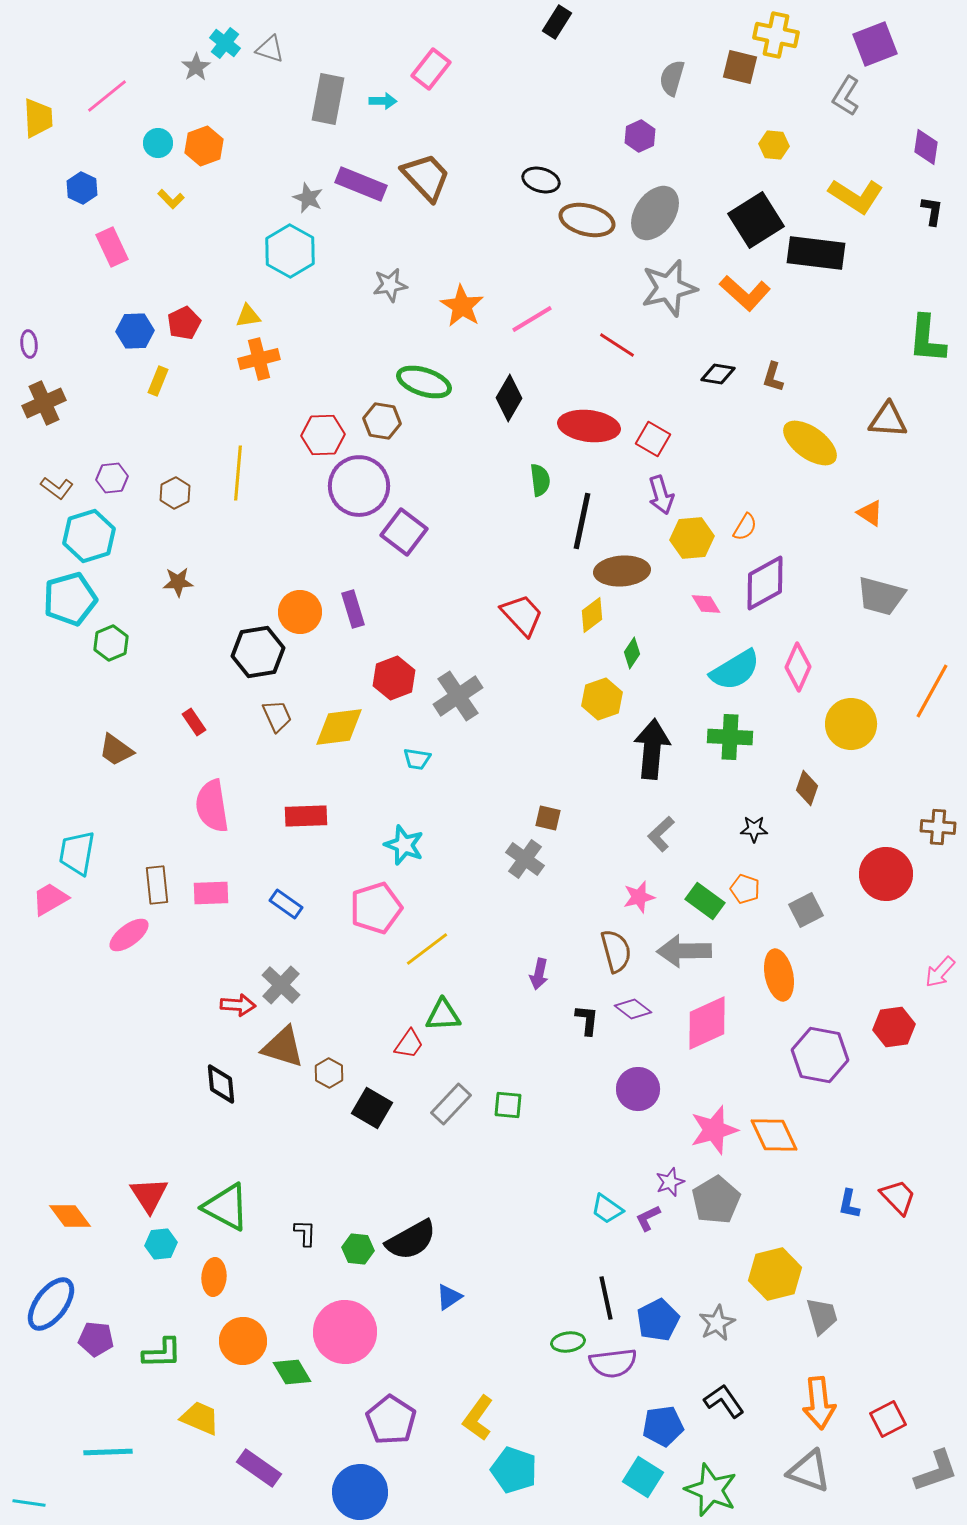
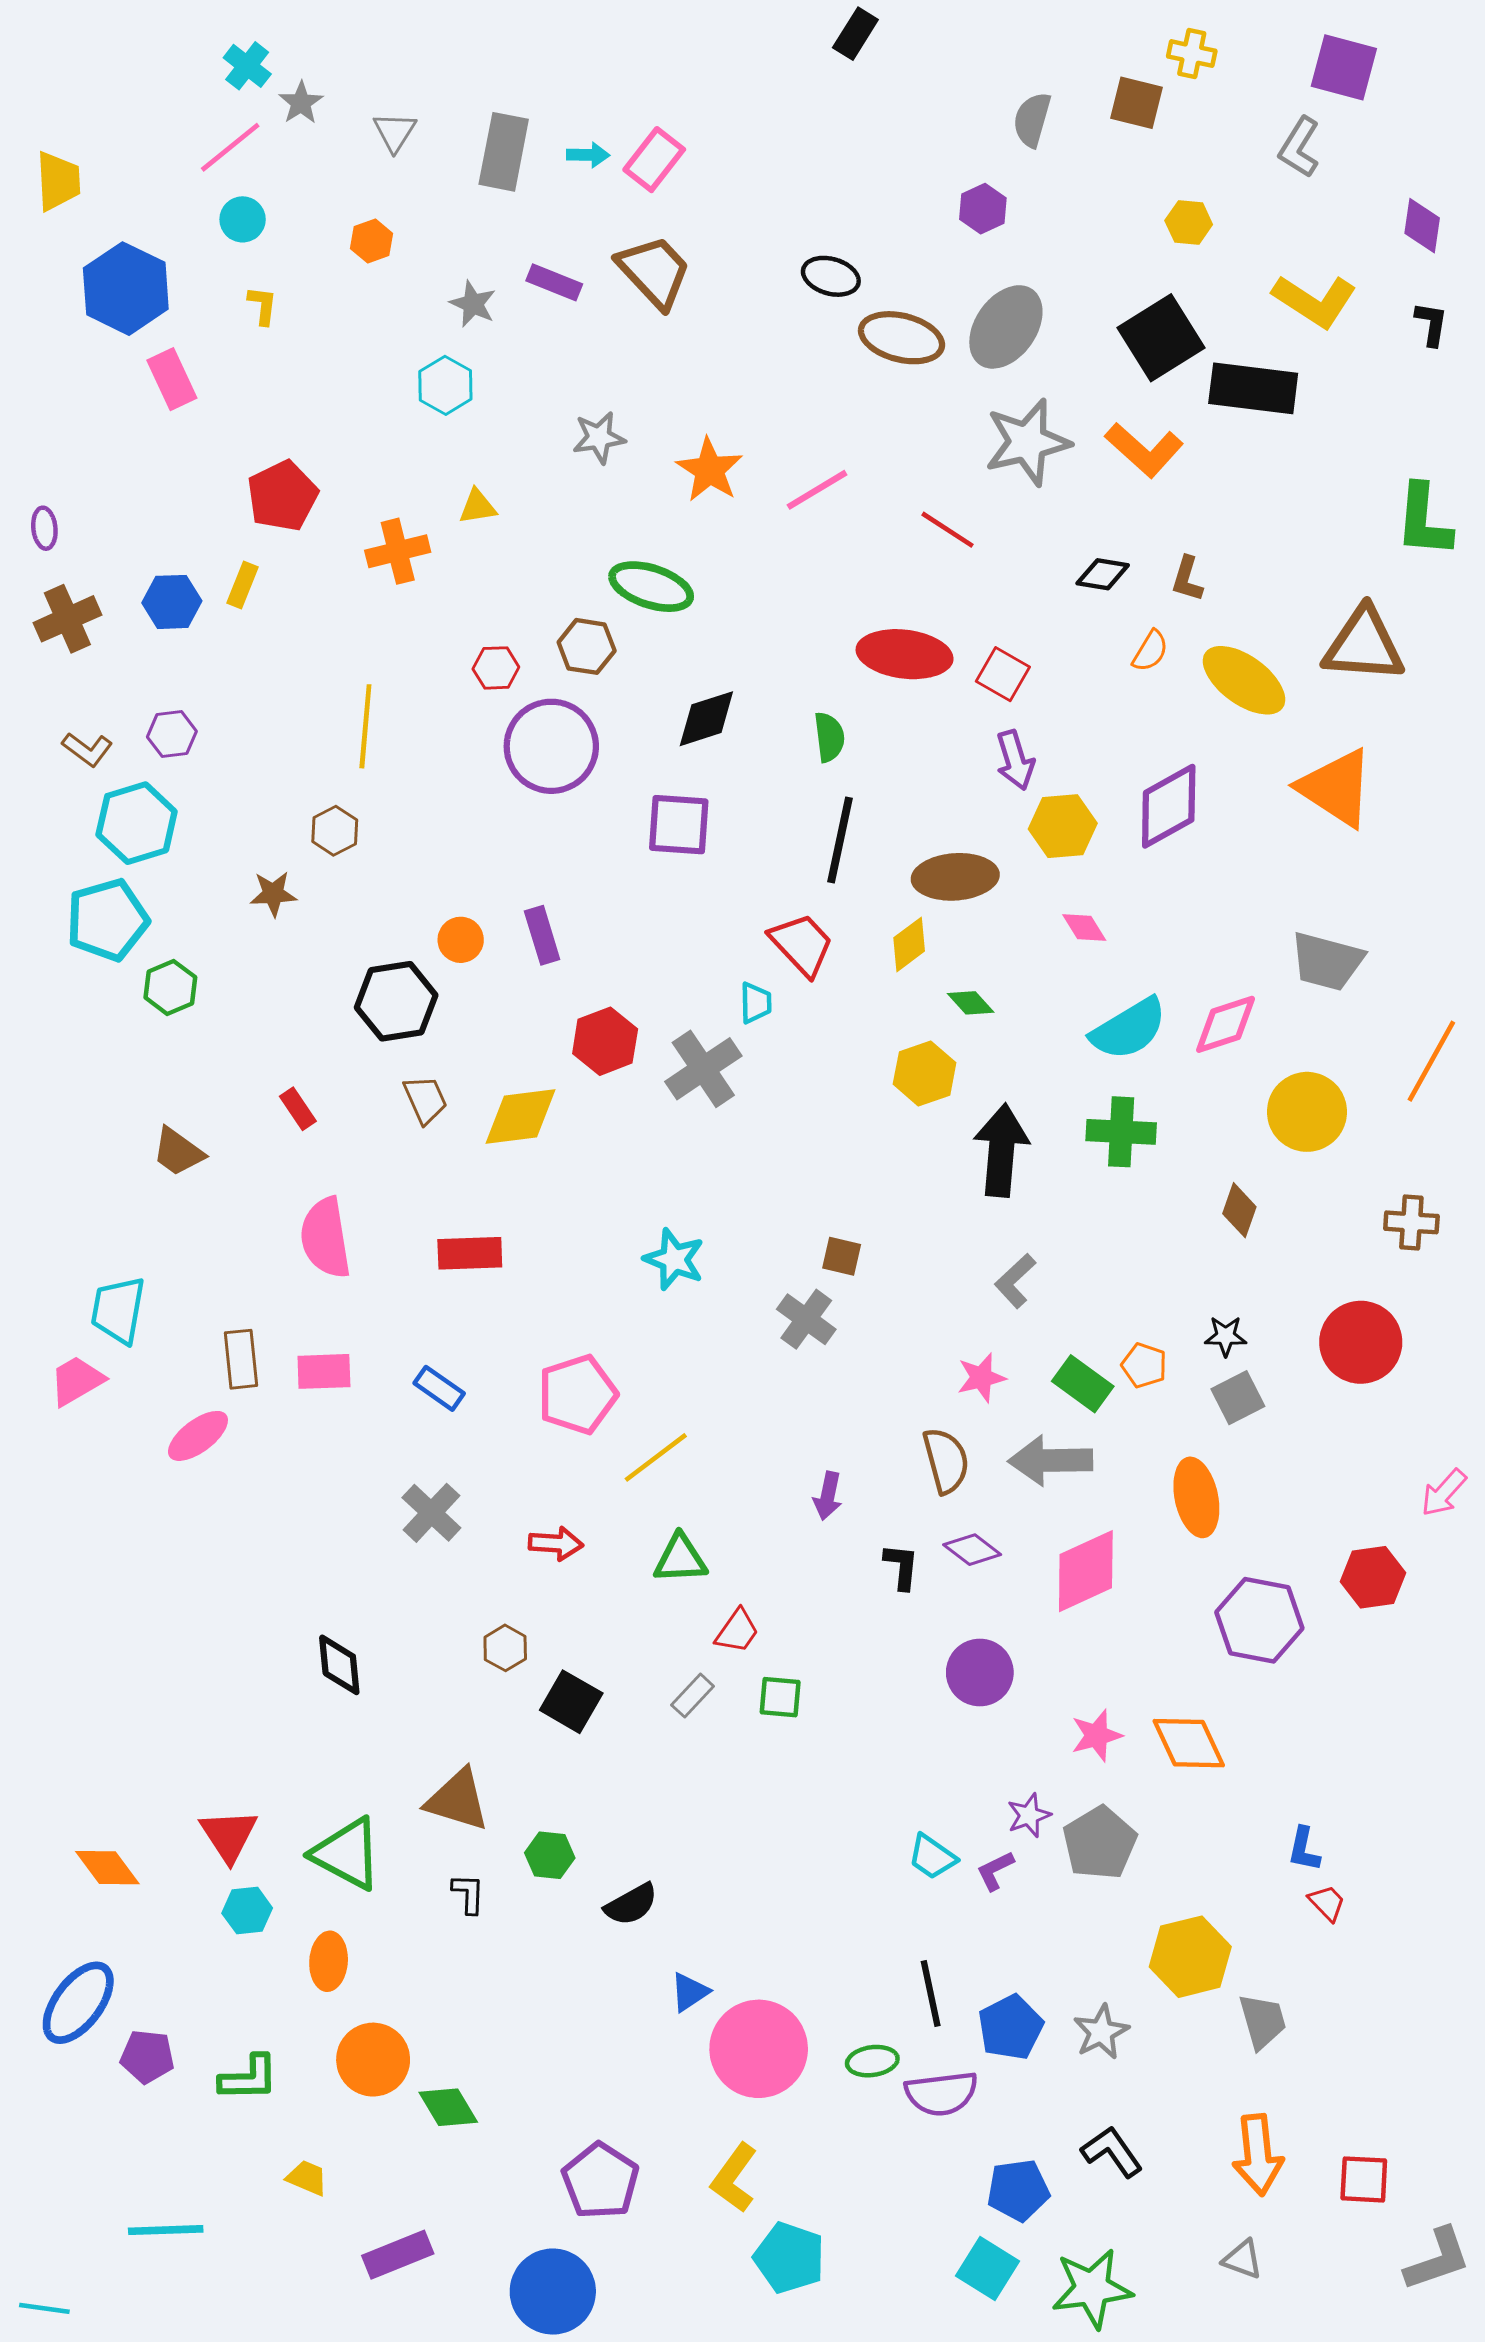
yellow cross: (776, 35) -> (1192, 54), size x0.7
cyan cross: (225, 43) -> (247, 66), moved
purple square: (875, 44) -> (1344, 67), turned 36
gray triangle: (270, 49) -> (395, 132), moved, turned 44
pink rectangle: (431, 69) -> (654, 160), moved
pink line: (107, 96) -> (230, 147), moved
orange hexagon: (204, 146) -> (372, 241), moved, size x0.7
purple rectangle: (361, 184) -> (554, 282), size x0.7
blue hexagon: (82, 188) -> (126, 289), size x1.8
yellow L-shape: (171, 199) -> (262, 305), turned -128
cyan hexagon: (290, 251) -> (445, 385), size x0.7
yellow triangle: (248, 316) -> (478, 507), moved
red pentagon: (184, 323) -> (282, 496), size x1.4
blue hexagon: (135, 331) -> (172, 602), moved
black diamond: (509, 398) -> (706, 719), moved, turned 42
brown triangle: (888, 420) -> (1364, 645), size x1.4
red hexagon: (323, 435) -> (496, 668), size x0.7
brown hexagon: (175, 493) -> (335, 831), moved
orange triangle: (870, 513) -> (1336, 788), size x2.0
black line: (582, 521) -> (840, 840), moved
orange semicircle: (745, 527) -> (1150, 651), moved
purple square: (404, 532) -> (679, 825), moved, turned -33
purple diamond: (765, 583) -> (1169, 806), moved
gray trapezoid: (881, 596) -> (1327, 961), moved
orange circle: (300, 612) -> (461, 940), size x0.7
green diamond: (632, 653) -> (971, 1003), turned -76
pink diamond: (798, 667) -> (1226, 1024), turned 48
cyan trapezoid: (417, 759) -> (756, 1003), moved, turned -100
brown cross: (938, 827) -> (1411, 1222), moved
black star: (754, 829) -> (1226, 1336), moved
cyan star: (404, 845) -> (674, 1259), moved
red arrow: (238, 1005) -> (556, 1543), moved
red trapezoid: (409, 1044) -> (737, 1631), moved
brown triangle: (283, 1047) -> (458, 1800), moved
gray rectangle: (451, 1104) -> (693, 1696), size x0.7
pink star: (714, 1130) -> (1097, 1735), size x0.7
red trapezoid: (898, 1197) -> (1327, 1903), moved, size x0.7
black semicircle: (411, 1240) -> (631, 1904), size x0.7
green hexagon: (358, 1249) -> (550, 1855), moved
pink circle: (345, 1332) -> (759, 2049), moved
yellow trapezoid: (200, 1418) -> (307, 2178), size x0.7
red square: (888, 1419) -> (1364, 2179), turned 30
purple rectangle: (259, 1468) -> (398, 2255), turned -57
gray triangle: (809, 1471) -> (1242, 2259), size x0.6
green star: (711, 1490) -> (1092, 2288), turned -30

